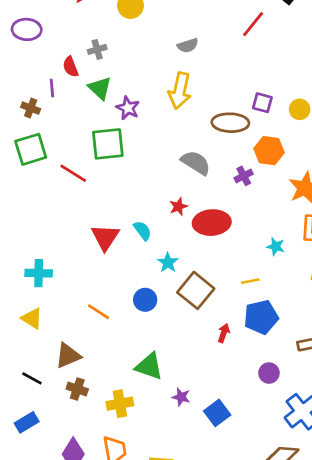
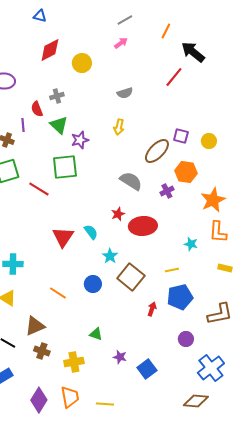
yellow arrow: (180, 91) -> (119, 127), size x0.6
purple star: (128, 108) -> (80, 140), turned 30
brown ellipse: (230, 123) -> (157, 151), turned -48
green triangle: (149, 366) -> (96, 334), size x0.6

